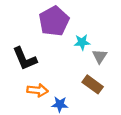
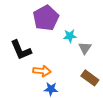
brown rectangle: (93, 84) -> (90, 78), moved
orange arrow: (38, 90) -> (42, 71), moved

